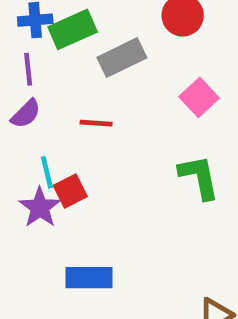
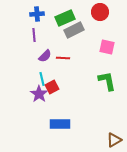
green rectangle: (73, 29) -> (65, 18), moved
pink square: (199, 97) -> (107, 47), turned -35
purple semicircle: (26, 114) -> (45, 56), moved

